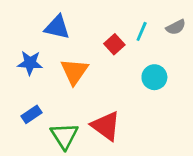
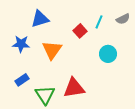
blue triangle: (57, 27) -> (40, 19), turned -30
red triangle: (106, 126) -> (74, 88), turned -45

